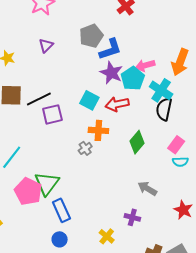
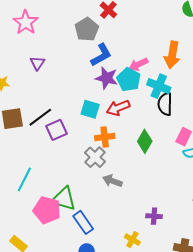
gray pentagon: (91, 36) -> (87, 29), moved
gray cross: (85, 148) -> (95, 157), size x1.5
green triangle: (47, 183) -> (64, 199), turned -40
gray arrow: (147, 189) -> (112, 181), moved

